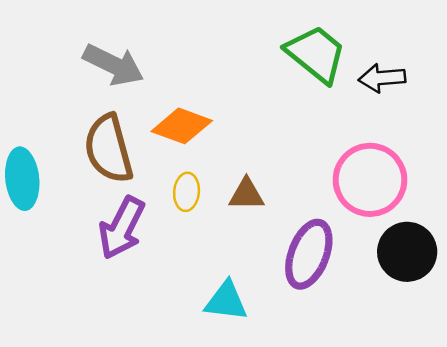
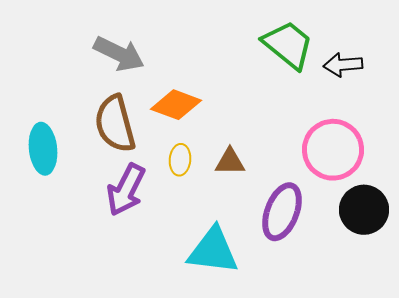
cyan triangle: (226, 301) -> (213, 251), size x1.4

